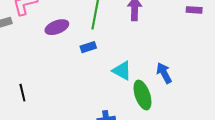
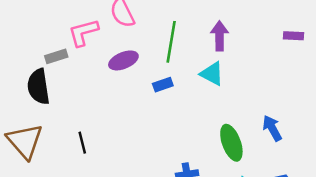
cyan triangle: (122, 71) -> (212, 74), moved
blue arrow: (164, 73) -> (272, 128), moved

